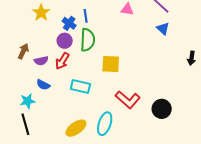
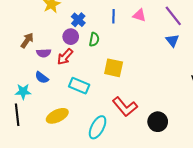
blue line: (86, 16) -> (113, 16), moved
green semicircle: (88, 40) -> (94, 39), size x0.6
yellow ellipse: (76, 128) -> (57, 116), moved

